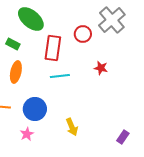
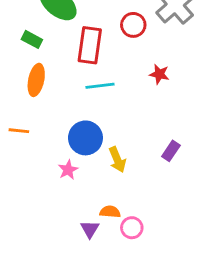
blue circle: (35, 109) -> (85, 138), moved
pink star: (27, 134) -> (68, 170), moved
purple rectangle: (123, 137) -> (171, 151), moved

